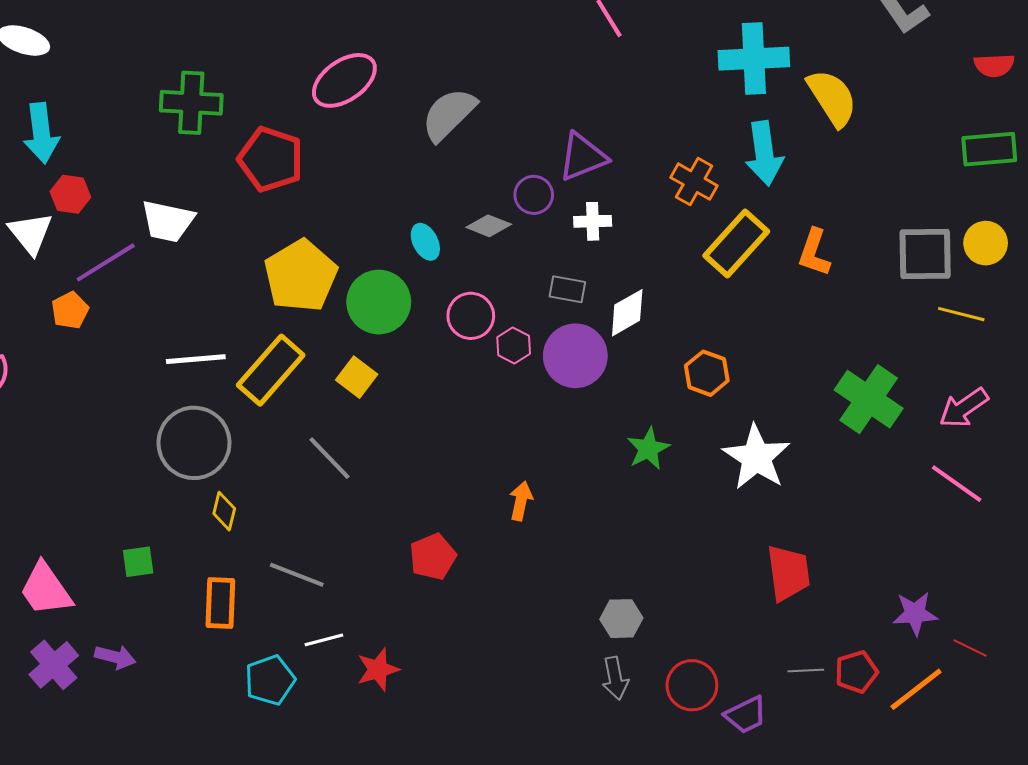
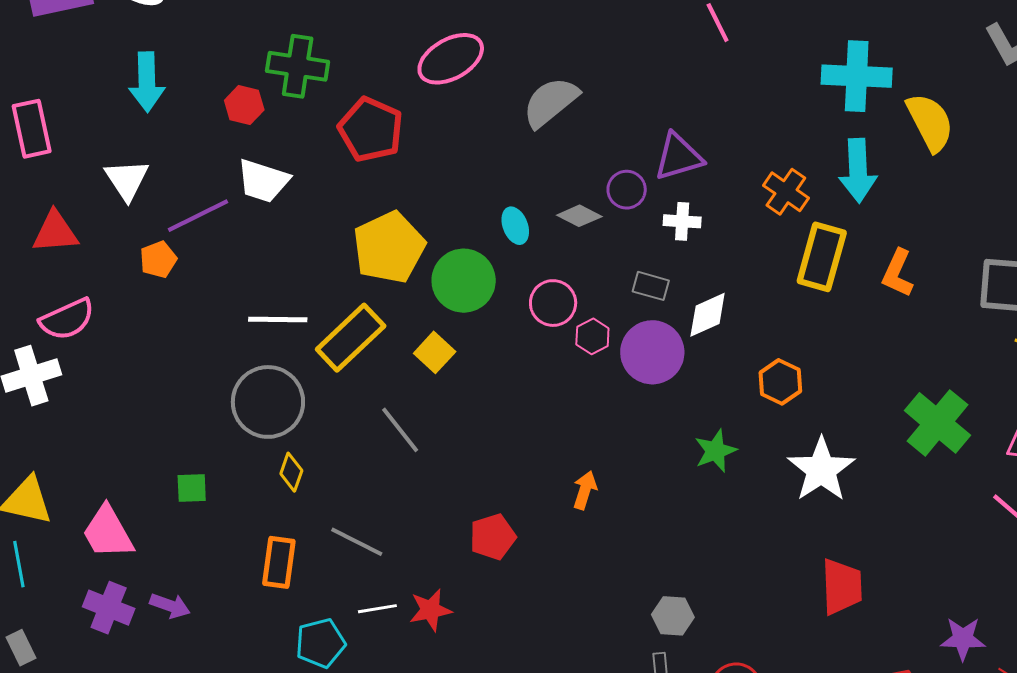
red hexagon: (70, 194) -> (244, 105), moved
yellow rectangle: (736, 244) -> (822, 257), turned -32
green square: (138, 562) -> (192, 488), moved
purple cross: (54, 665) -> (109, 608), turned -33
red star: (378, 669) -> (430, 610), moved

